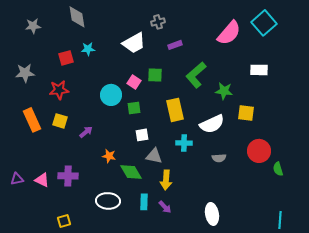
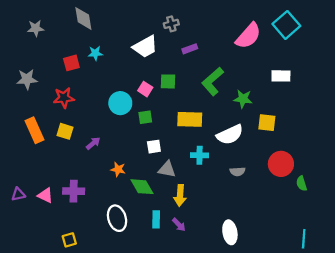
yellow rectangle: (175, 110) -> (190, 119), turned -75
white ellipse: (108, 201) -> (117, 218), turned 70

